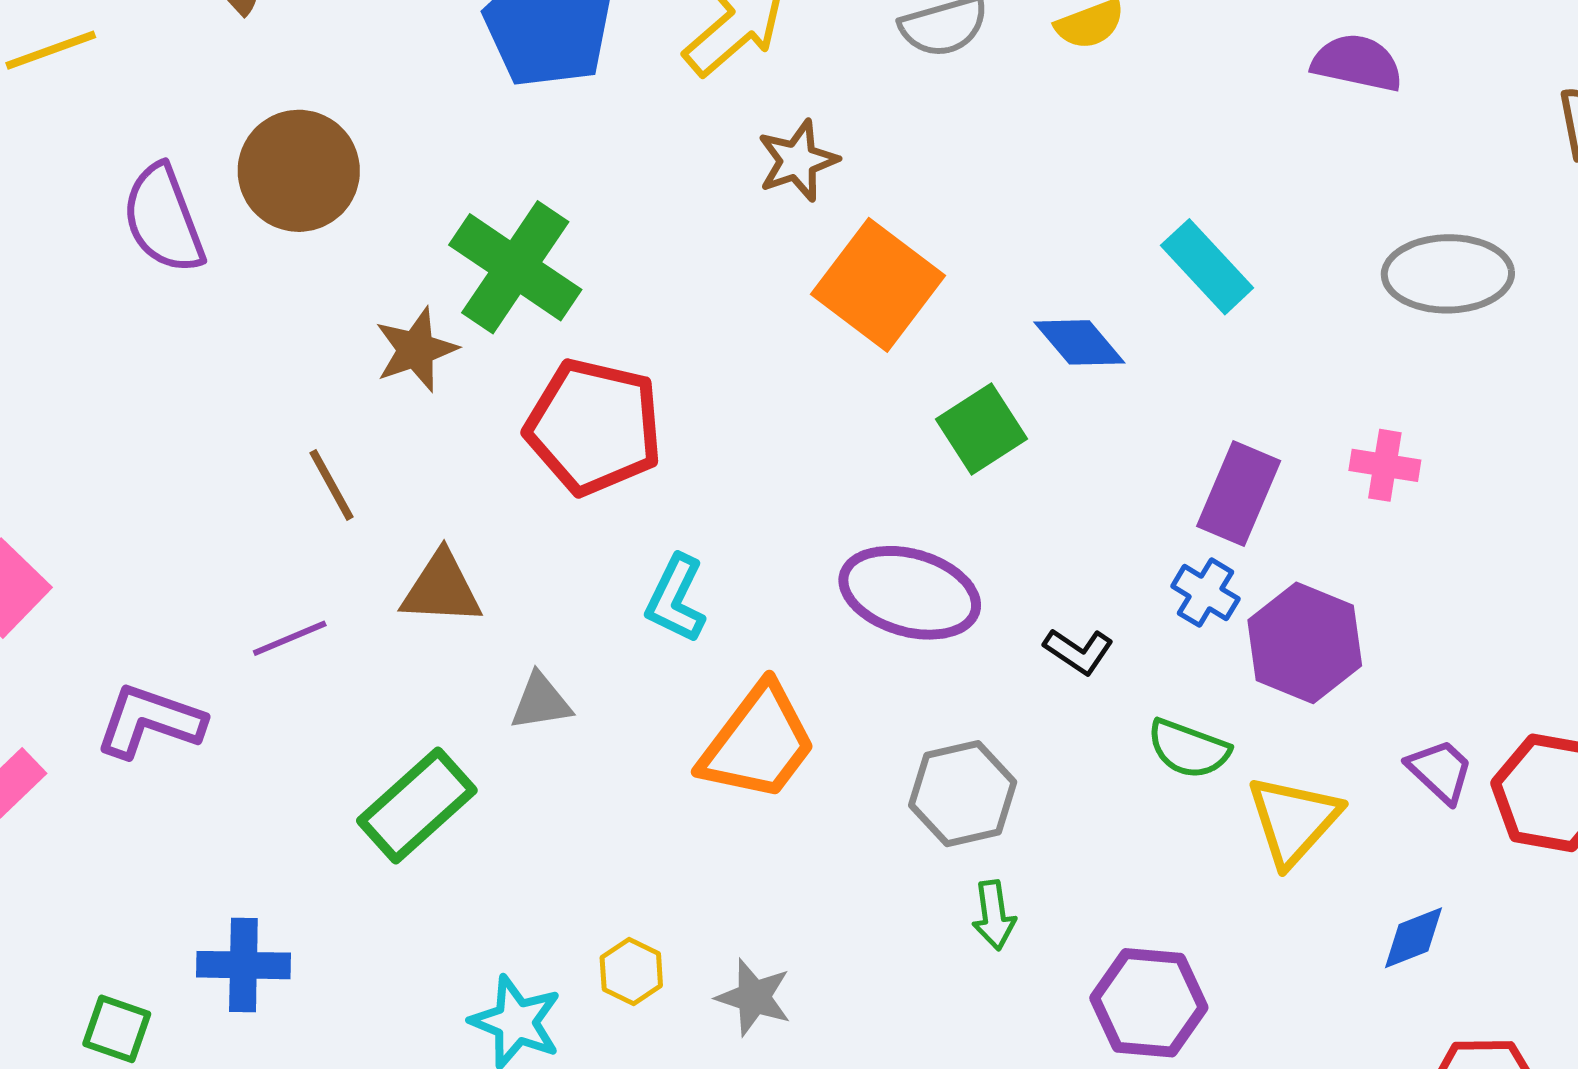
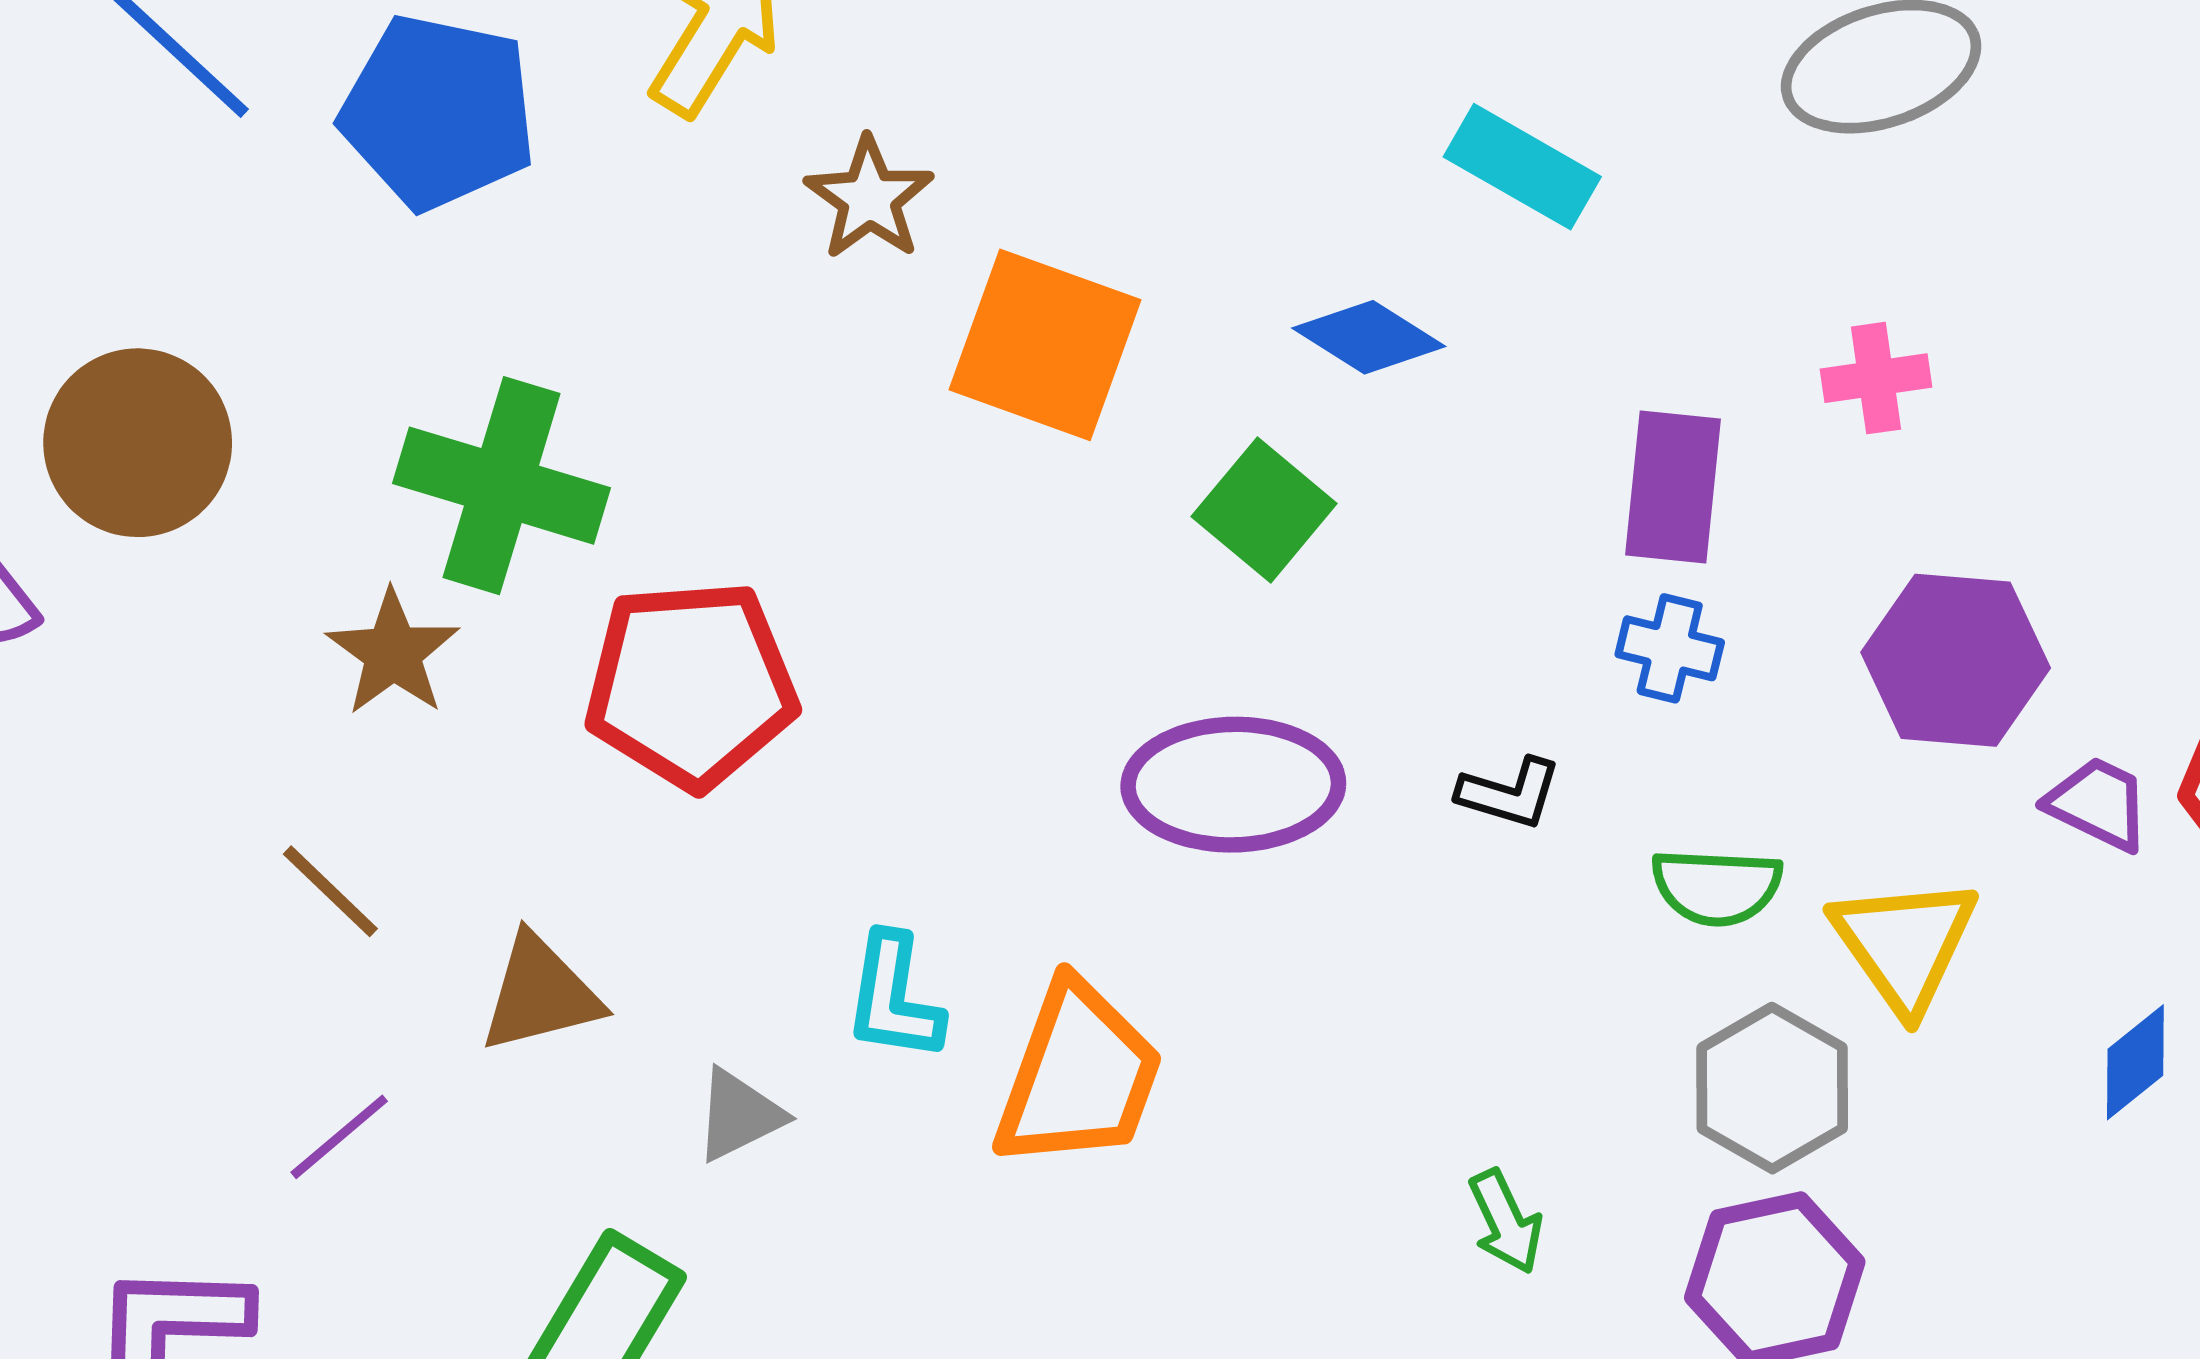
cyan L-shape: (676, 599) -> (894, 998), moved
purple hexagon: (1305, 643) -> (1956, 660), moved
gray hexagon: (963, 794) -> (1772, 1088), moved

